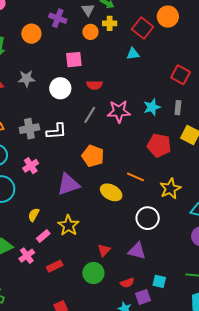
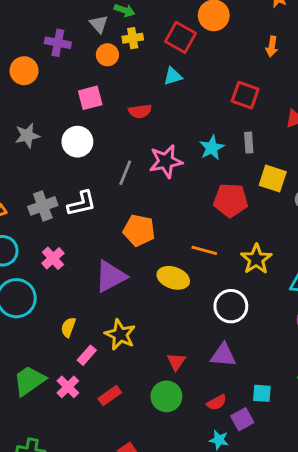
red semicircle: (94, 85) -> (140, 111), moved

